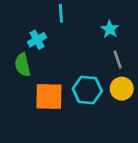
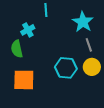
cyan star: (110, 29) -> (83, 22), size x1.5
orange square: (49, 97) -> (24, 80), moved

